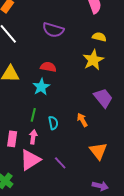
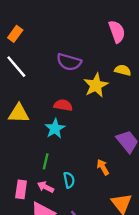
yellow star: (93, 60) -> (96, 85), moved
cyan semicircle: (53, 123) -> (69, 180), moved
pink arrow: (33, 137) -> (46, 187), turned -72

